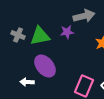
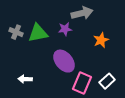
purple ellipse: (45, 66) -> (64, 61), moved

